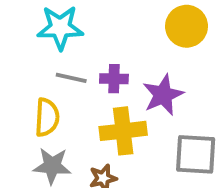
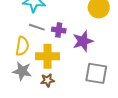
yellow cross: (123, 131) -> (47, 56), moved

